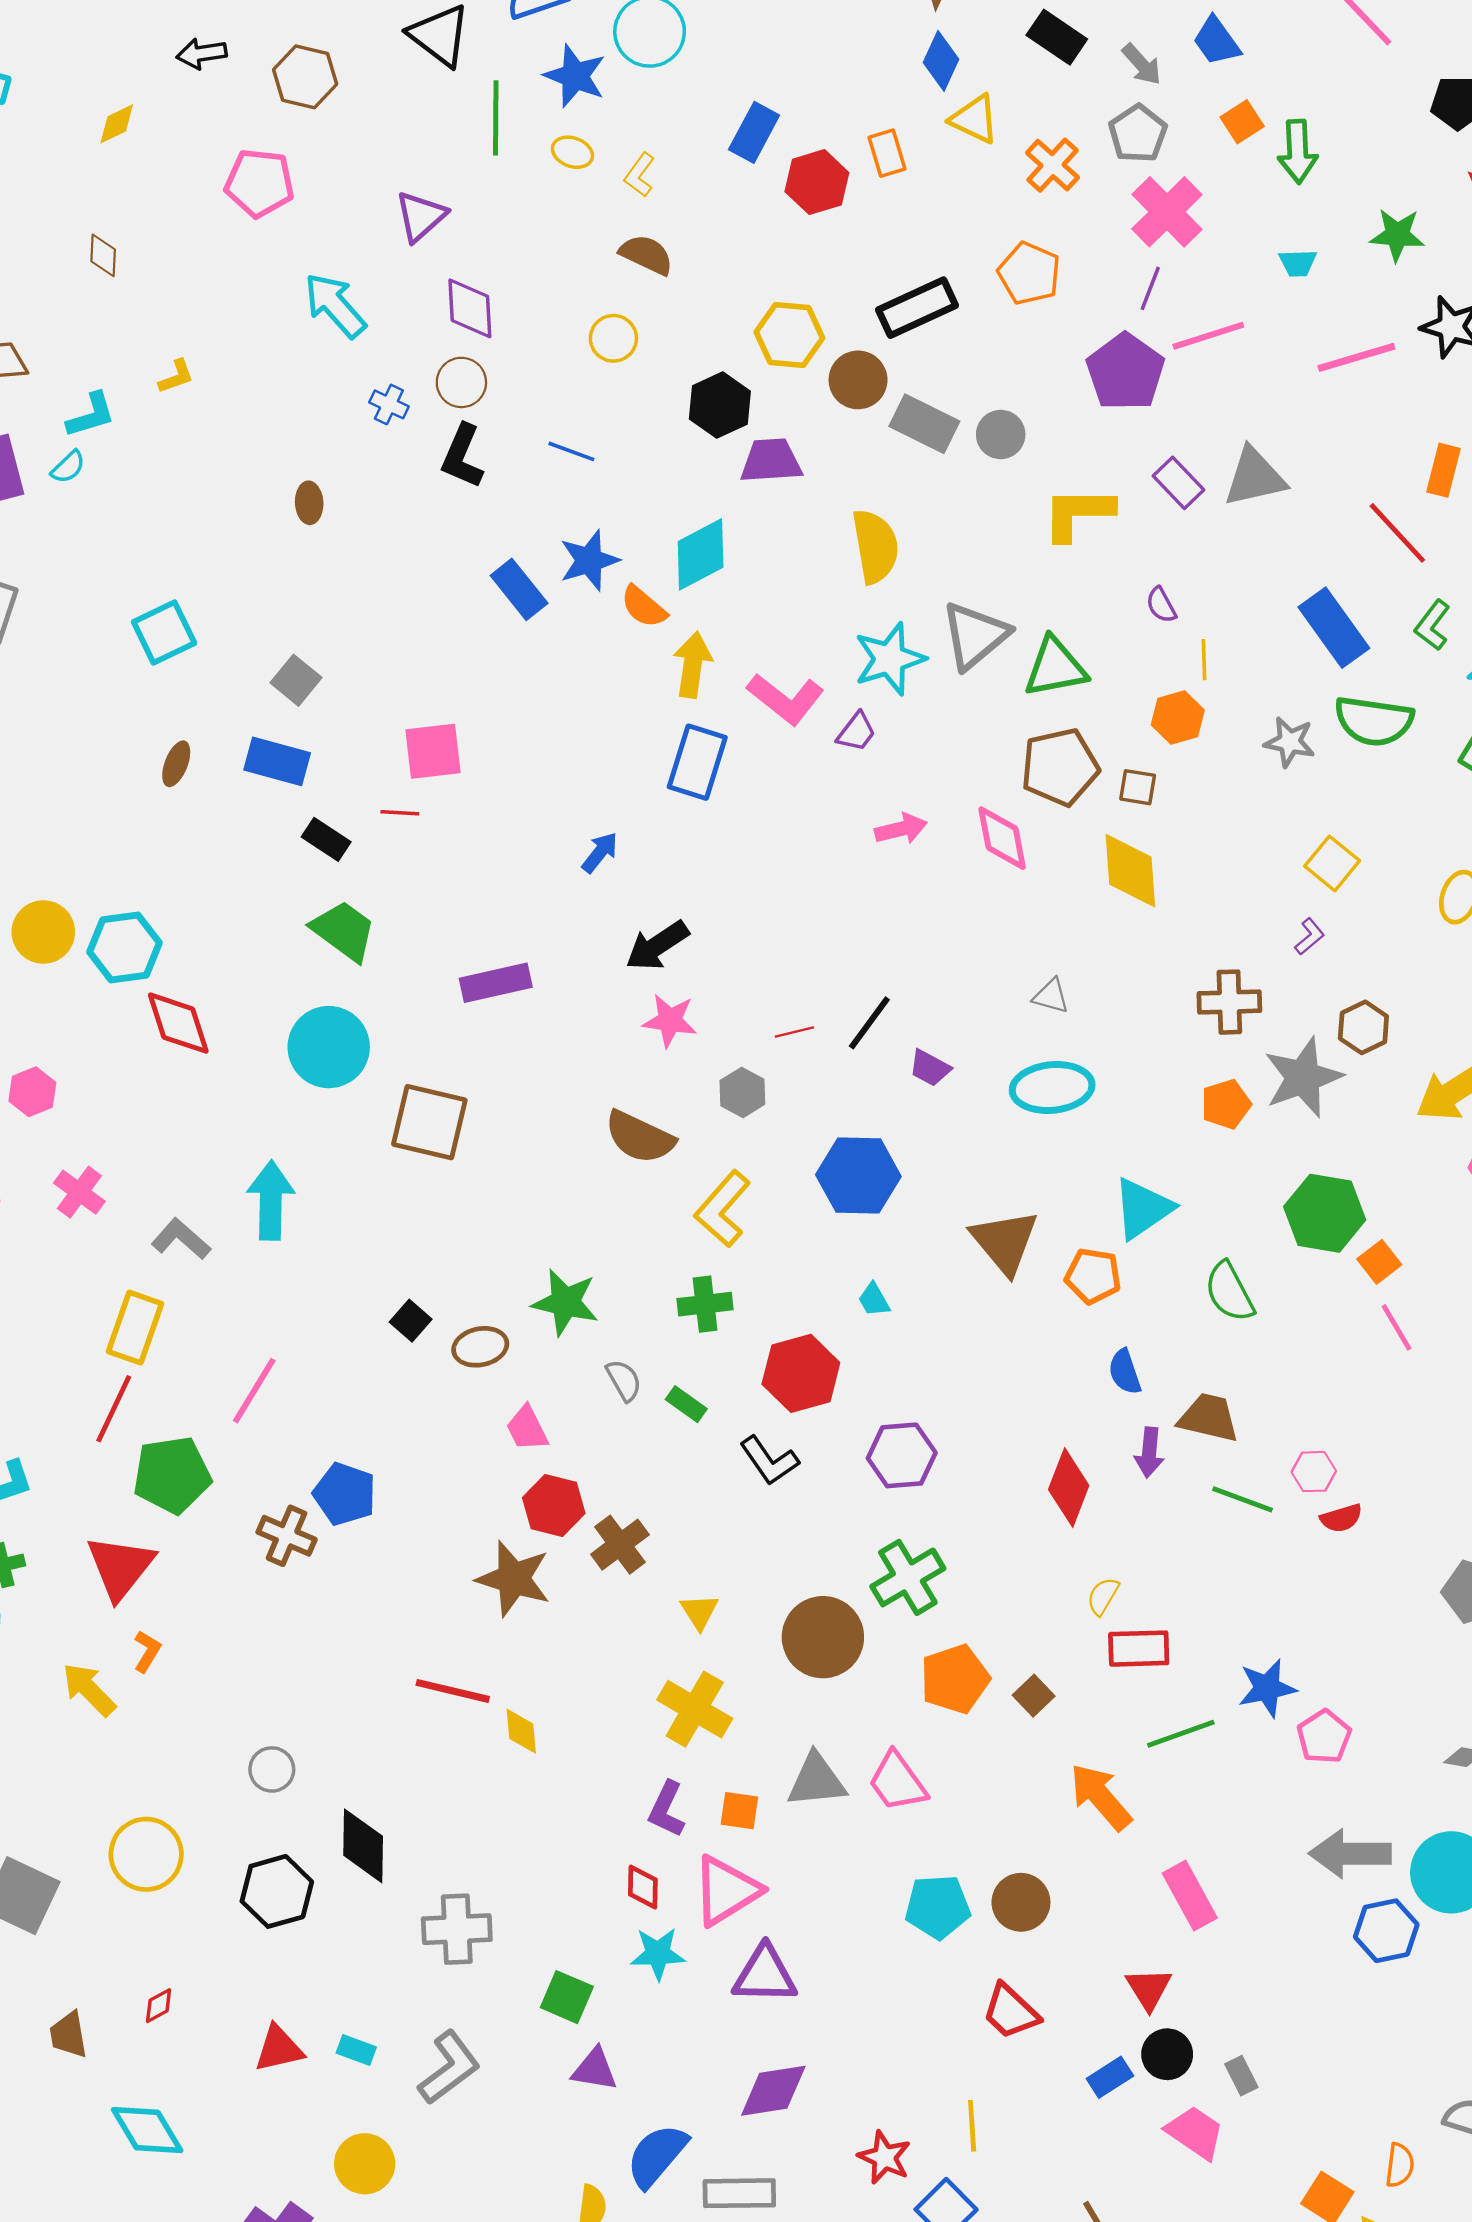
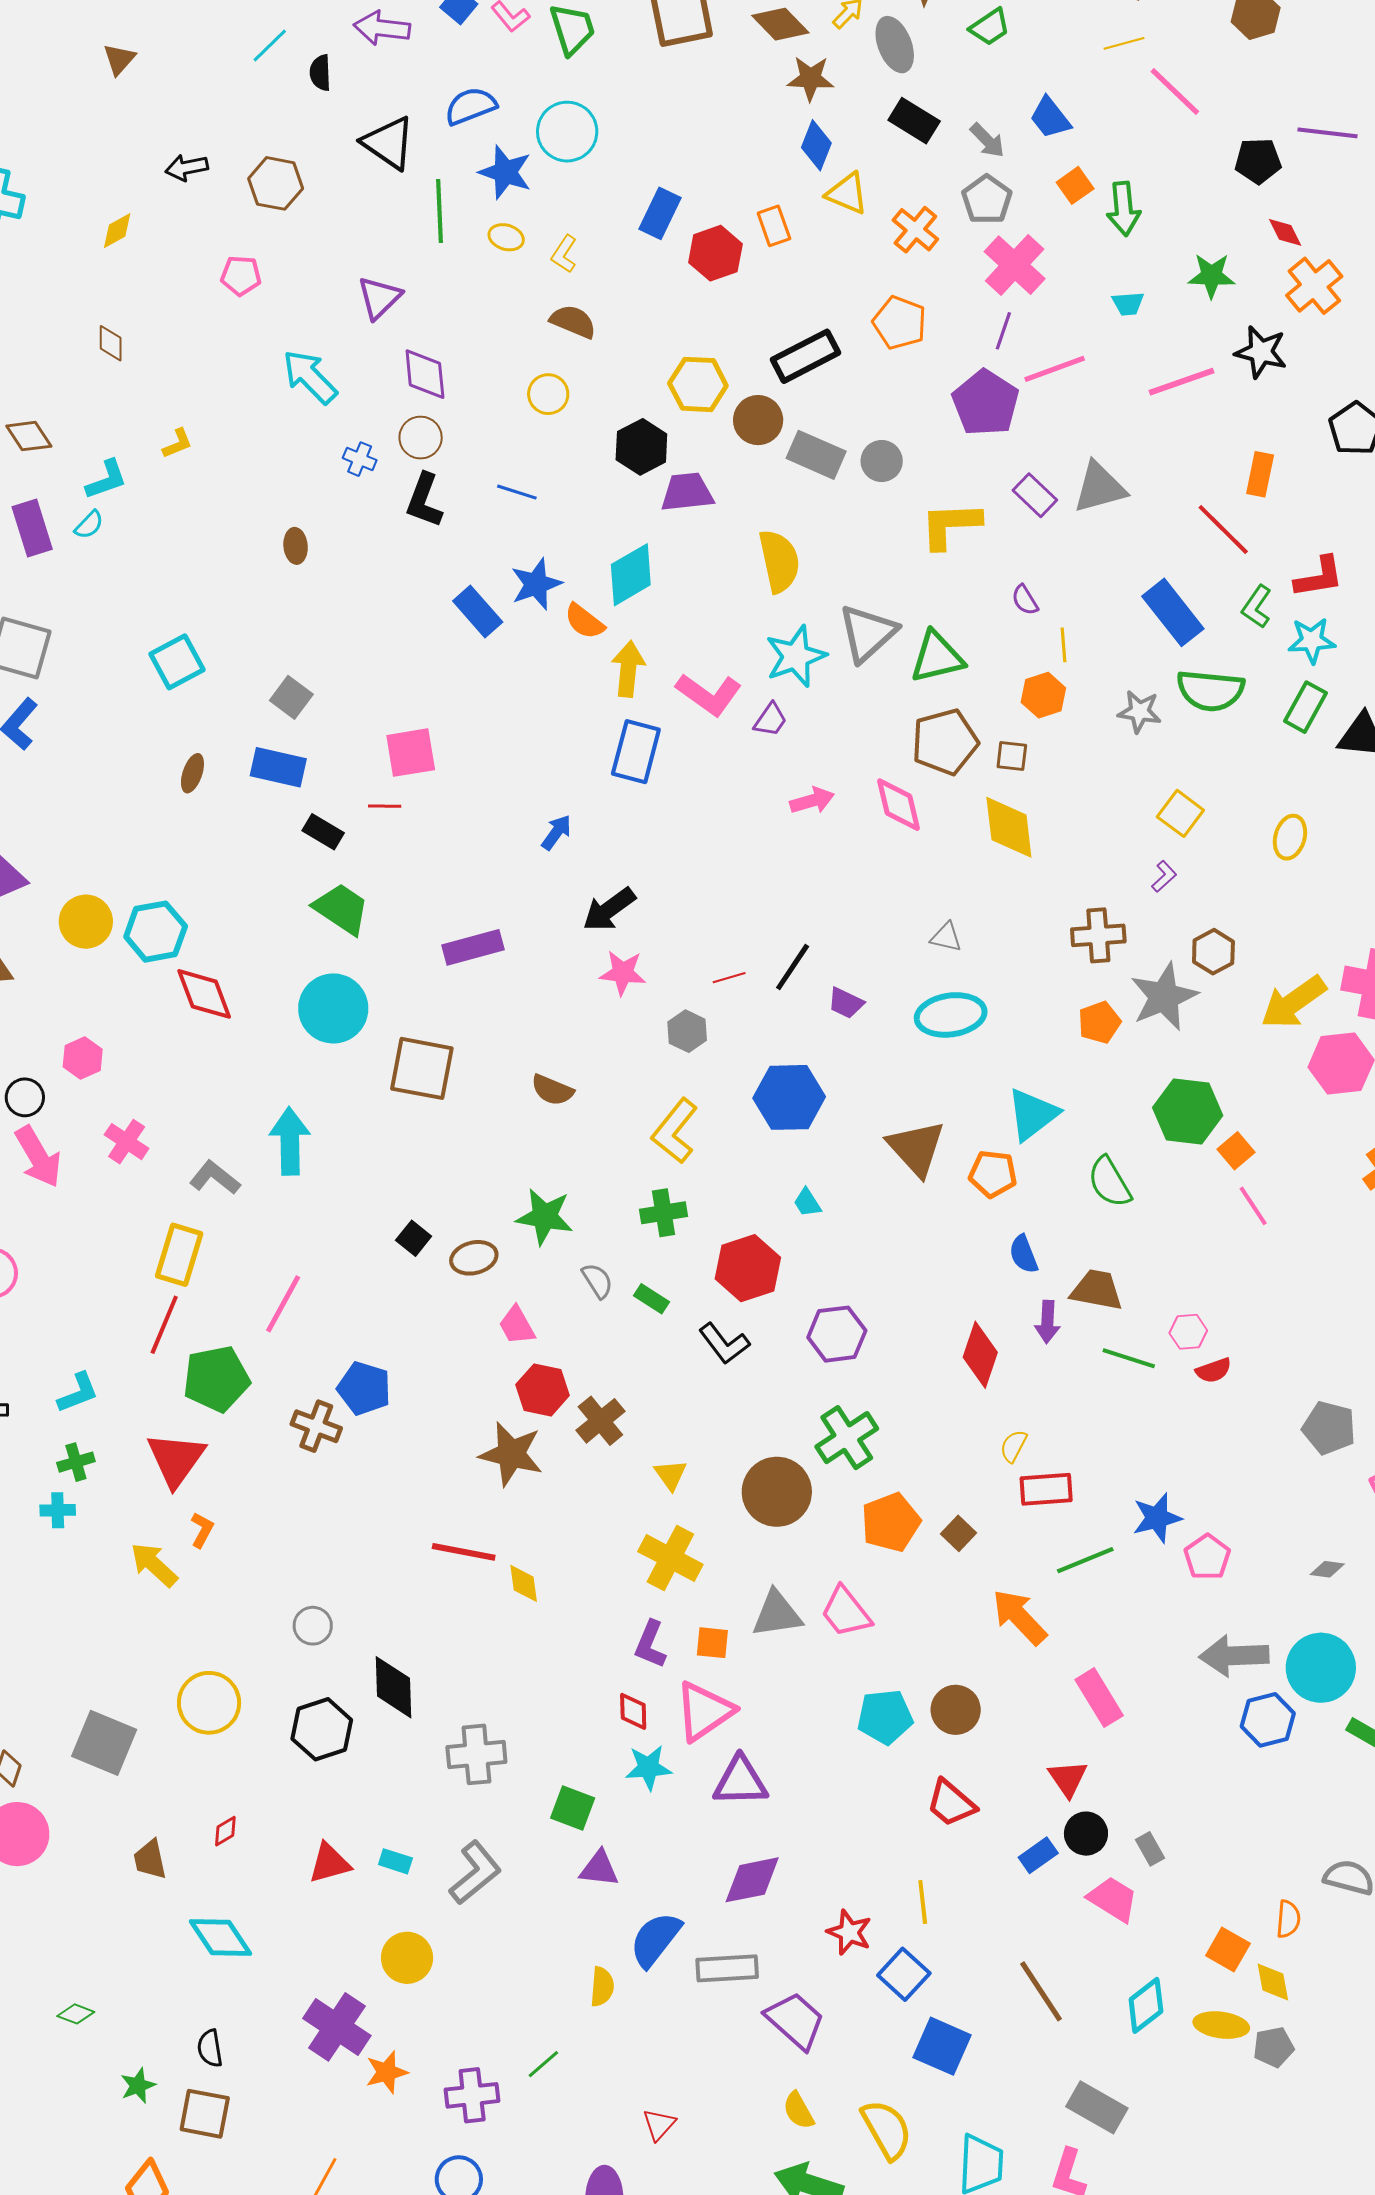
pink pentagon: (259, 183) -> (241, 276), size x0.7
brown semicircle: (640, 1137) -> (552, 1090), moved, size x0.7

